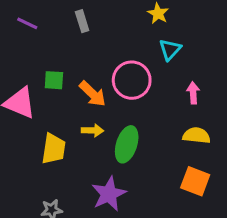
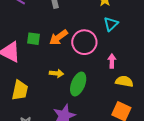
pink arrow: (193, 93) -> (112, 61), moved
orange arrow: (93, 94) -> (59, 37), moved, turned 96
yellow trapezoid: (54, 149) -> (20, 90), moved

